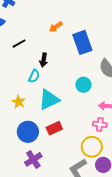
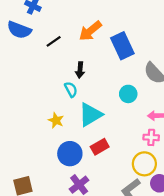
orange arrow: (56, 27) -> (90, 31), size x1.5
black line: (19, 44) -> (54, 41), moved
cyan semicircle: (34, 76) -> (71, 89), turned -48

